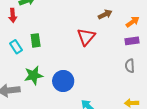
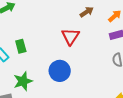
blue circle: (63, 81) -> (60, 71), moved

